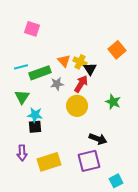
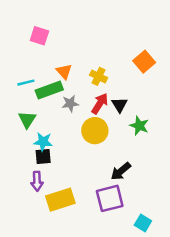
orange triangle: (64, 61) -> (64, 71), moved
black triangle: (90, 69) -> (120, 105), moved
black arrow: (98, 139) -> (121, 171), turned 120
purple arrow: (22, 153) -> (37, 181), moved
cyan square: (116, 181) -> (143, 223), turned -32

